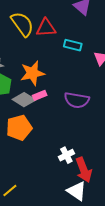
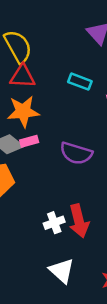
red triangle: (46, 28) -> (22, 76), moved
red arrow: (84, 170) -> (79, 221), moved

